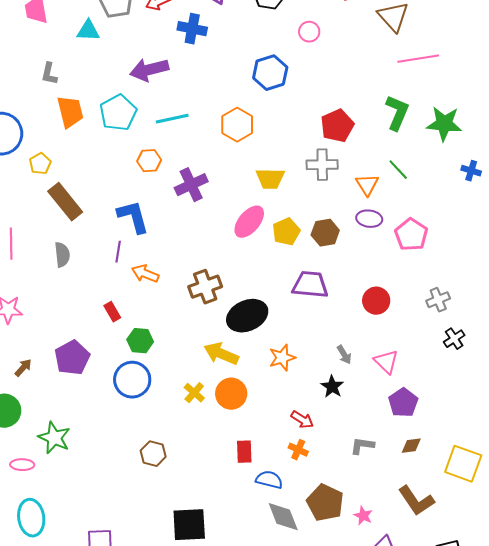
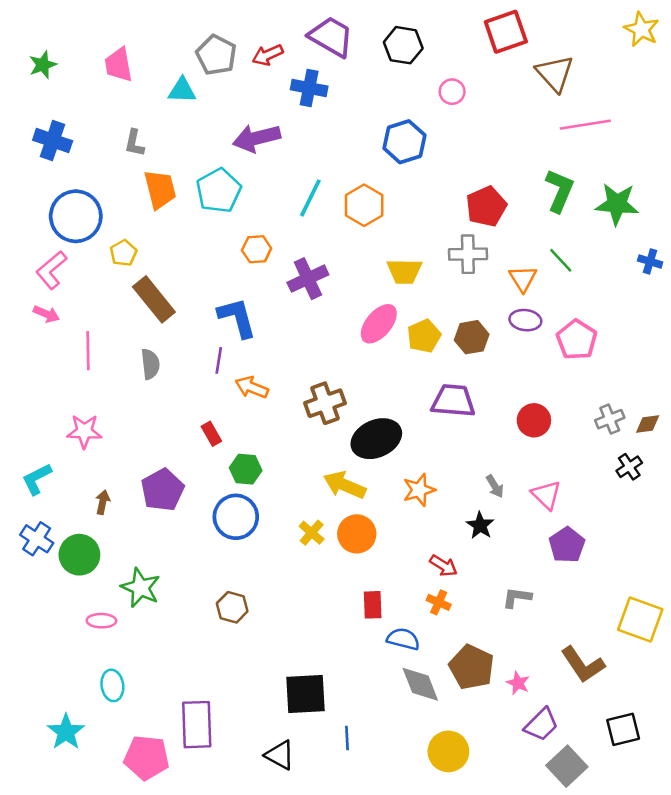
cyan line: (172, 119) -> (310, 198), moved, turned -52
brown arrow: (23, 368) -> (103, 502), turned -30
brown diamond: (411, 446) -> (648, 424), moved
brown hexagon: (153, 454) -> (232, 607), moved
cyan ellipse: (31, 518) -> (112, 685), size x0.7

